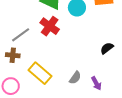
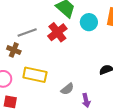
yellow rectangle: (40, 73) -> (35, 75), turned -45

